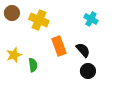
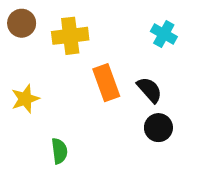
yellow cross: (39, 20) -> (70, 36), turned -30
green semicircle: (33, 65) -> (59, 151), moved

